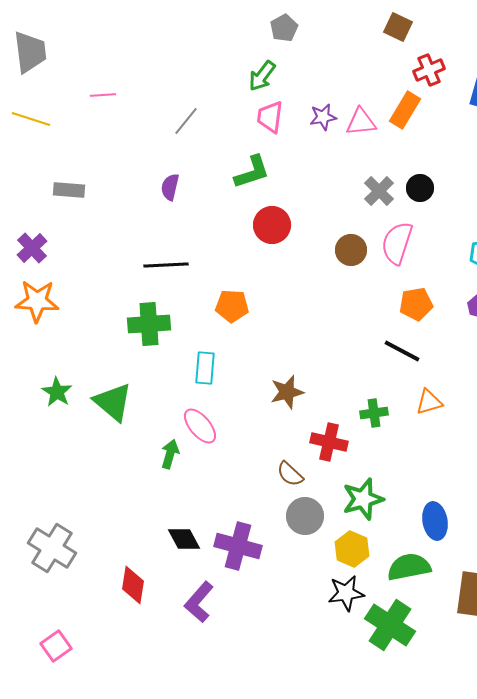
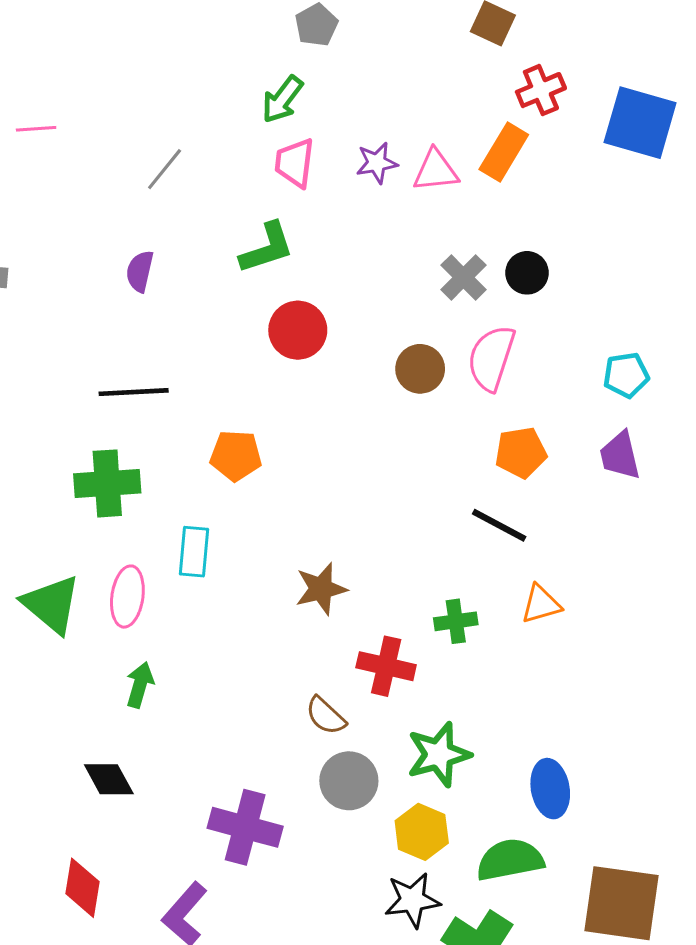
pink ellipse: (200, 426) -> (127, 597), moved, turned 48
black diamond: (184, 539) -> (109, 779), moved

